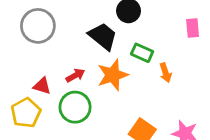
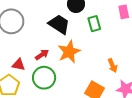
green rectangle: (142, 53) -> (94, 24), moved, turned 56
orange arrow: (166, 73) -> (113, 65), moved

